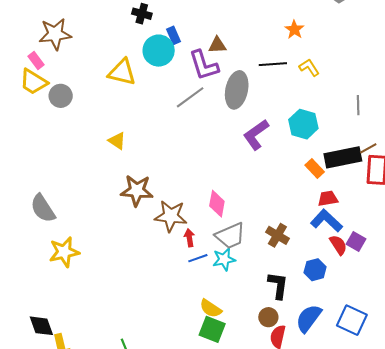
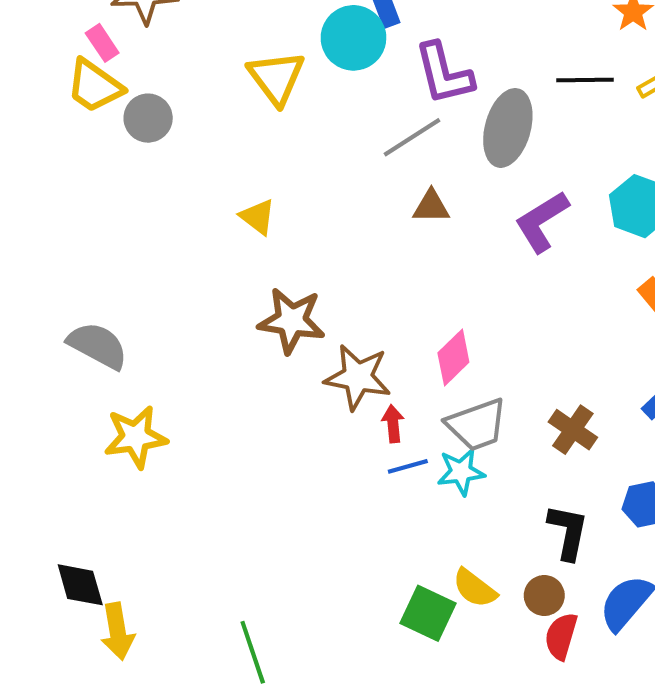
brown triangle: (217, 45) -> (431, 207), moved
yellow triangle: (122, 72) -> (276, 78), turned 36
pink diamond: (217, 204) -> (453, 358), turned 32
gray semicircle: (43, 208) -> (98, 346), turned 148
yellow semicircle: (211, 308) -> (475, 588), moved

